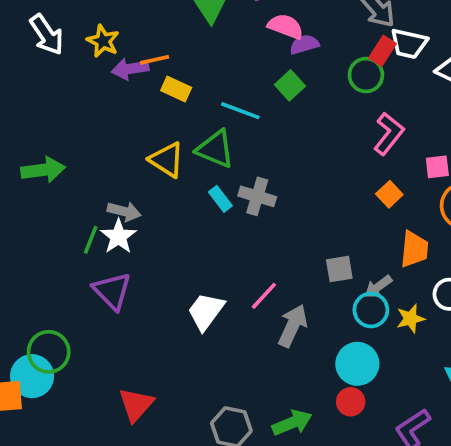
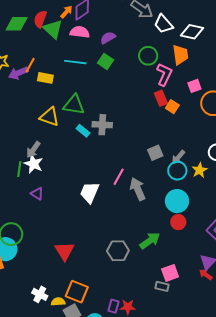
pink semicircle: (286, 26) -> (80, 32), moved
white trapezoid: (409, 44) -> (163, 24), turned 50
red rectangle: (383, 51) -> (161, 98), moved, turned -42
orange line: (155, 60) -> (30, 65), turned -35
green circle: (366, 75) -> (148, 56), moved
cyan line: (240, 111) -> (75, 62), moved
gray arrow: (124, 211) -> (33, 150), turned 126
orange trapezoid: (414, 249) -> (180, 55), moved
purple triangle: (112, 291) -> (37, 194), size x0.6
gray arrow: (293, 326) -> (138, 189), turned -35

